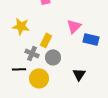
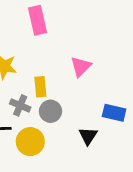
blue rectangle: (91, 39) -> (114, 113), moved
yellow rectangle: (46, 40) -> (40, 87), turned -32

